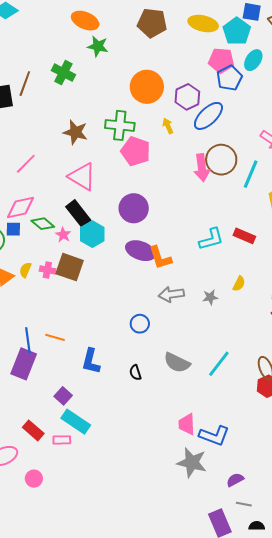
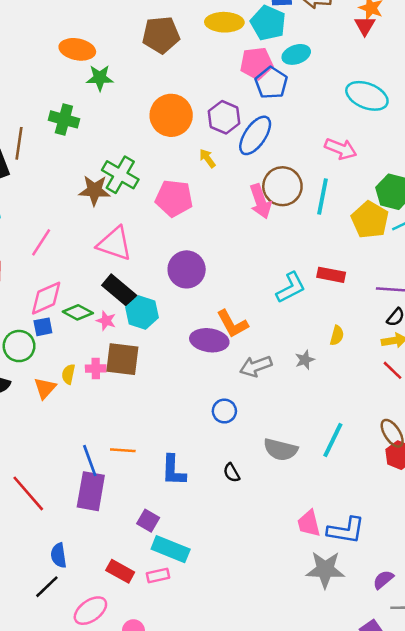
cyan ellipse: (253, 60) -> (296, 54), turned 50
green cross: (120, 125) -> (120, 175), moved, turned 36
purple ellipse: (141, 251) -> (209, 340), moved

